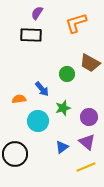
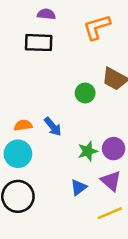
purple semicircle: (37, 13) -> (46, 14), turned 64
blue arrow: (42, 89) -> (53, 127), moved
green star: (63, 108) -> (88, 151), moved
cyan circle: (38, 121) -> (18, 154), moved

